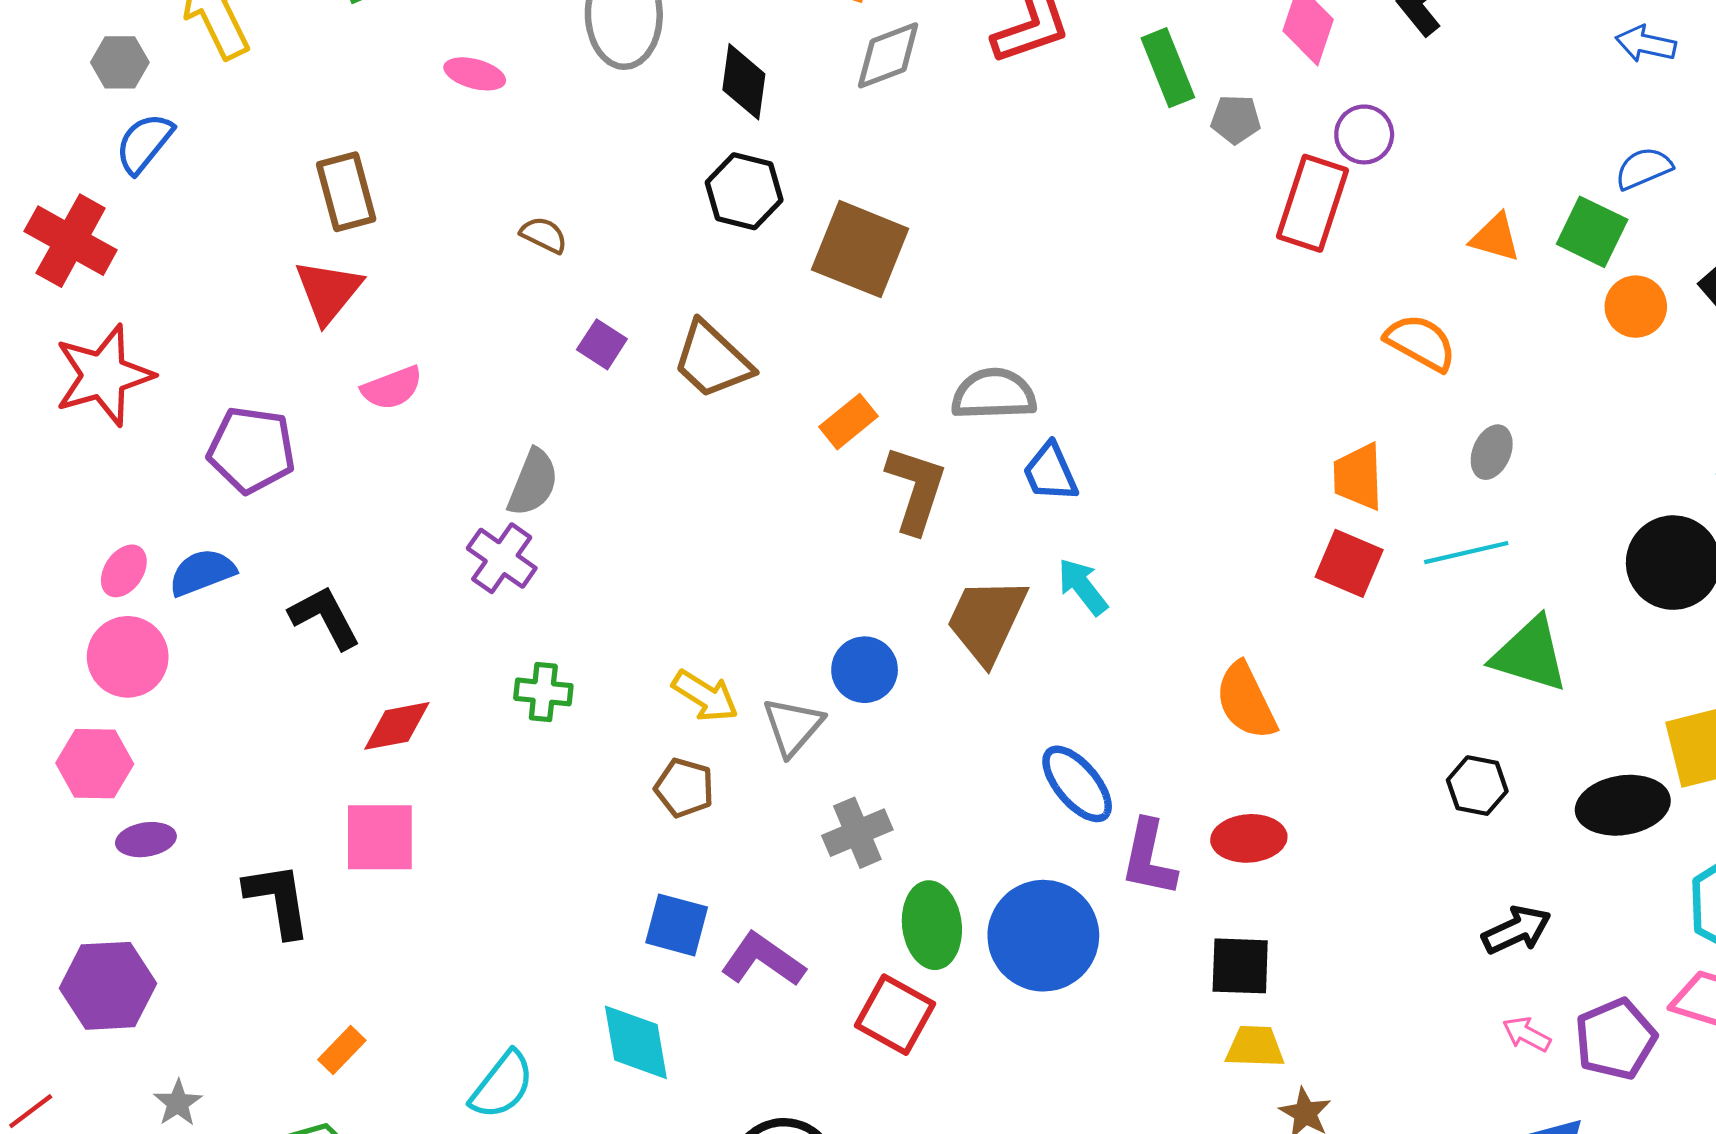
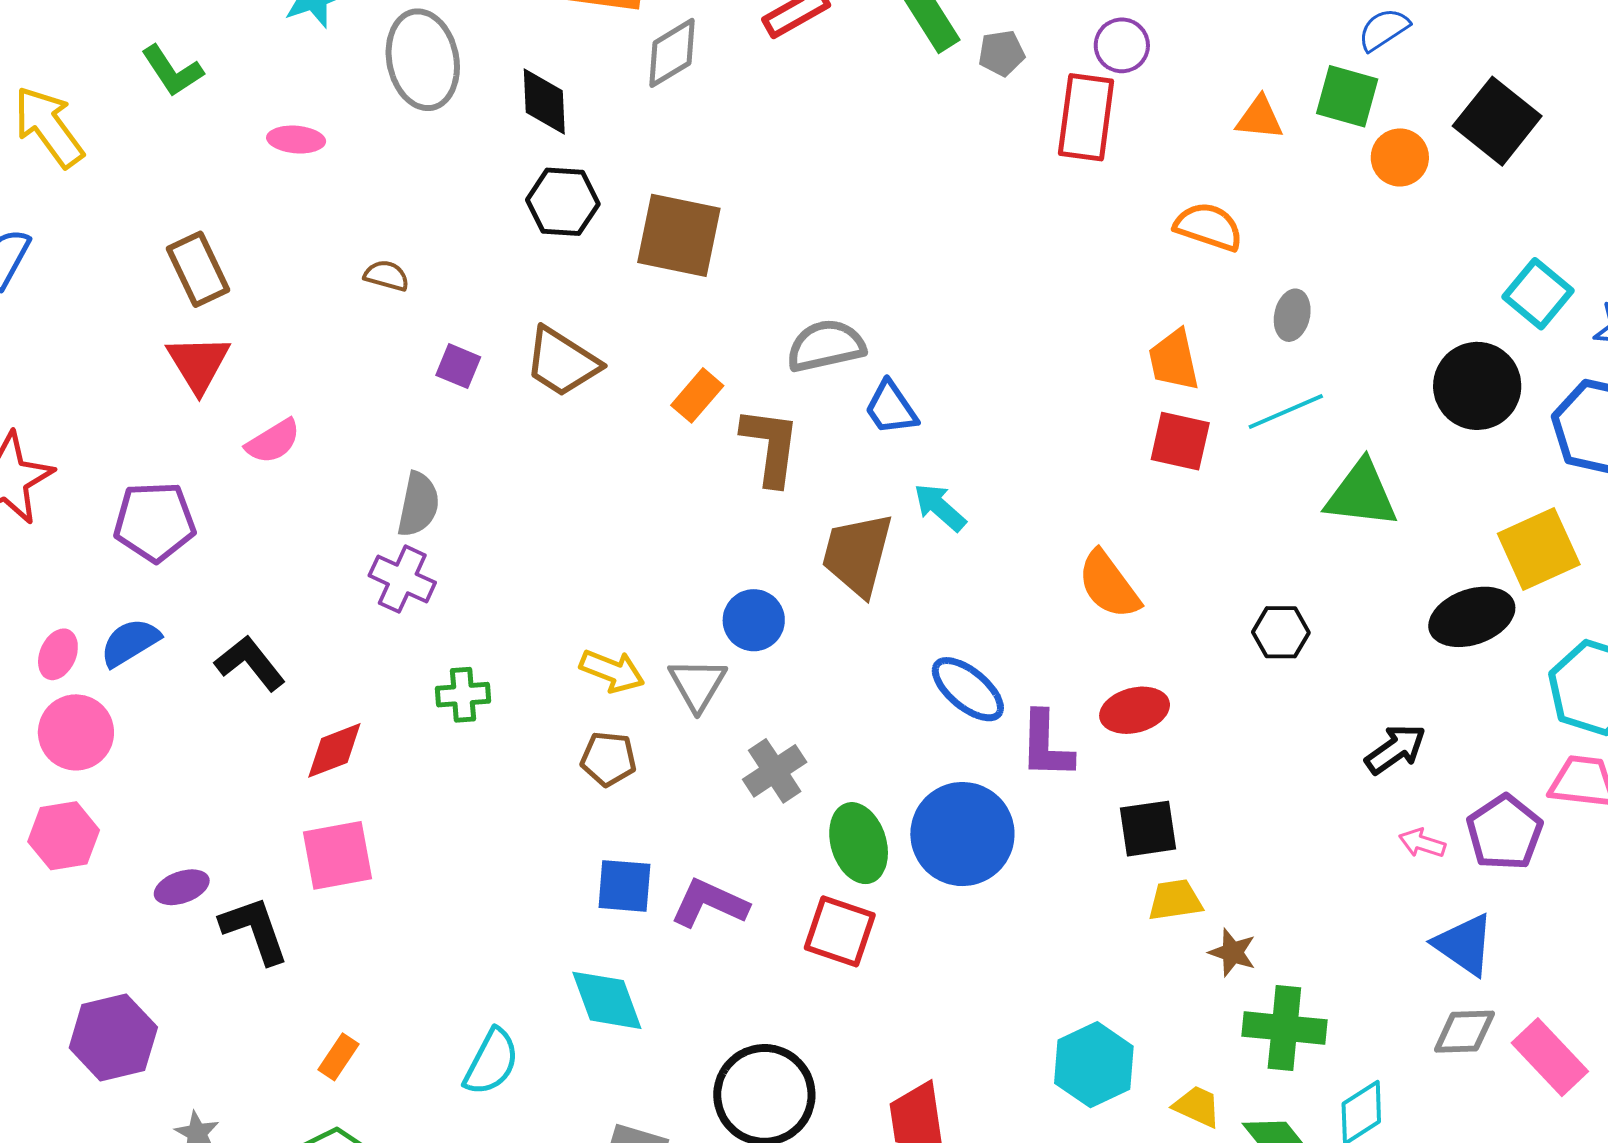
black hexagon: (1477, 786) -> (1281, 632), moved
purple ellipse: (146, 840) -> (182, 887), moved

